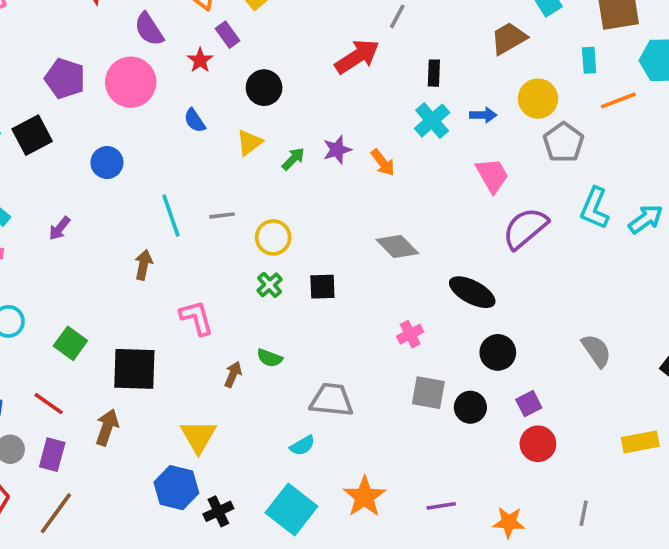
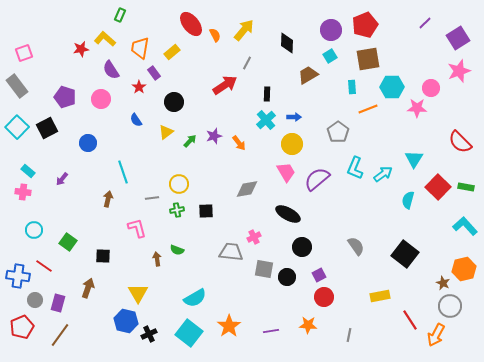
pink circle: (131, 82) -> (101, 99), size x0.7
yellow circle: (538, 99) -> (292, 144), moved
pink trapezoid: (492, 175) -> (286, 172), moved
gray line: (222, 215) -> (152, 198), moved
gray diamond: (397, 247) -> (247, 189), turned -55
green cross: (270, 285) -> (177, 210), turned 32
black square: (134, 369) -> (103, 256), size x0.6
brown arrow: (233, 374) -> (157, 259), turned -32
gray trapezoid: (332, 400) -> (231, 252), moved
red line: (49, 404) -> (44, 266), moved
cyan semicircle: (302, 446) -> (195, 298), size x1.6
orange star: (509, 522) -> (308, 325), moved

